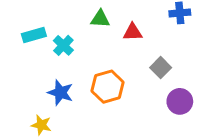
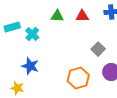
red triangle: (133, 32) -> (82, 16), moved
orange hexagon: (108, 87) -> (78, 78), moved

